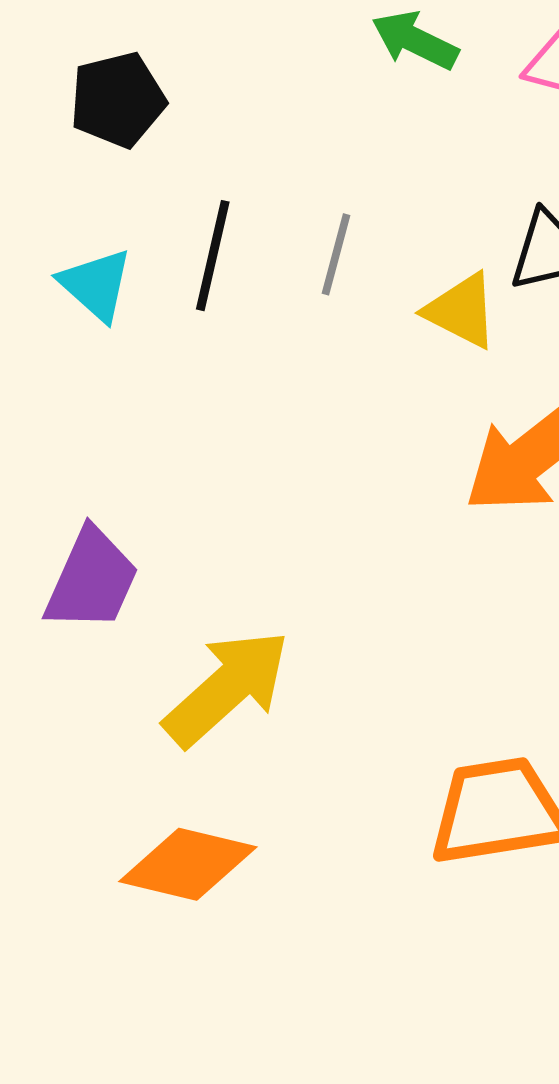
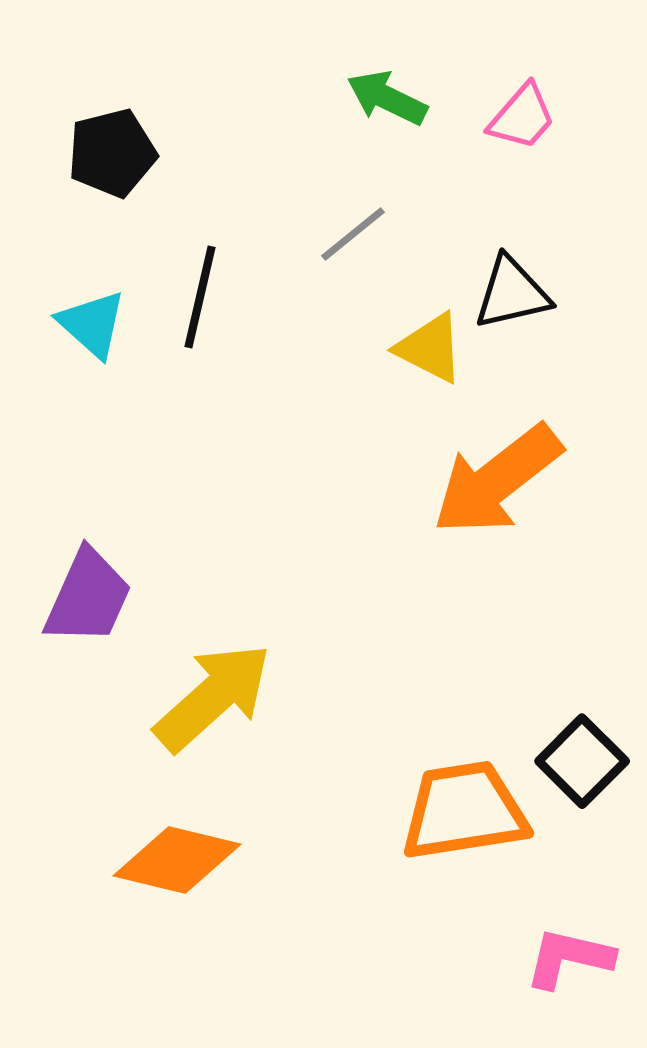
gray line: (336, 254) -> (353, 234), moved, turned 36

